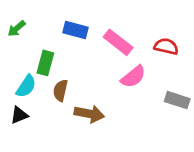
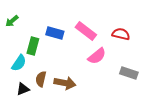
blue rectangle: (76, 30) -> (55, 33), moved
brown semicircle: (60, 90) -> (41, 79), moved
black triangle: (19, 115) -> (23, 89), moved

